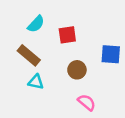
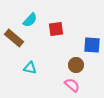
brown rectangle: (29, 55) -> (14, 38), moved
brown circle: (77, 70) -> (76, 65), moved

